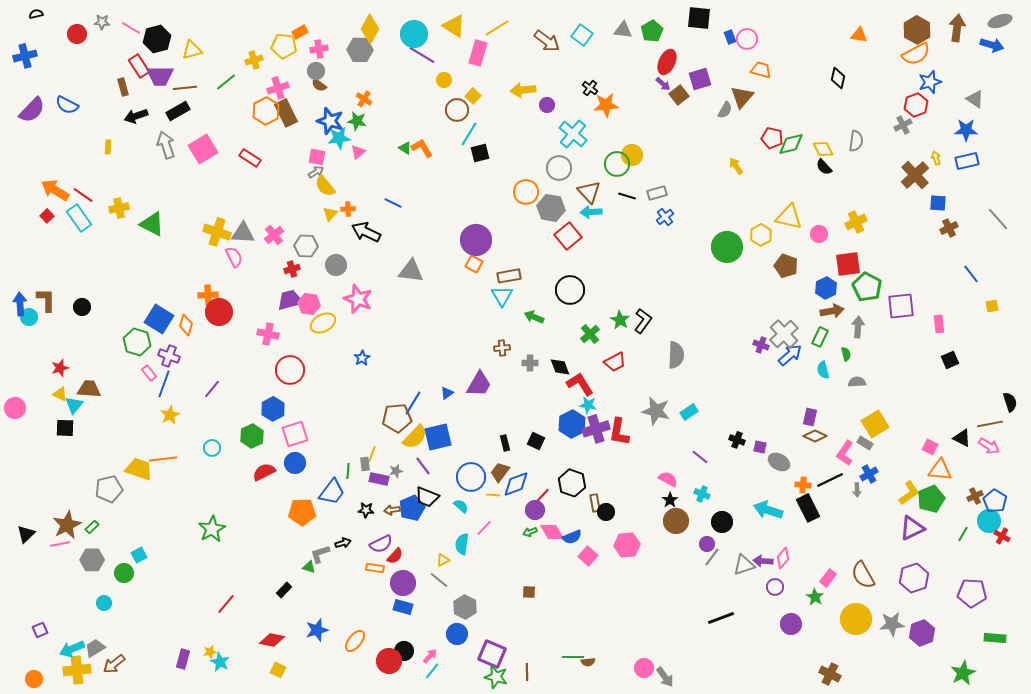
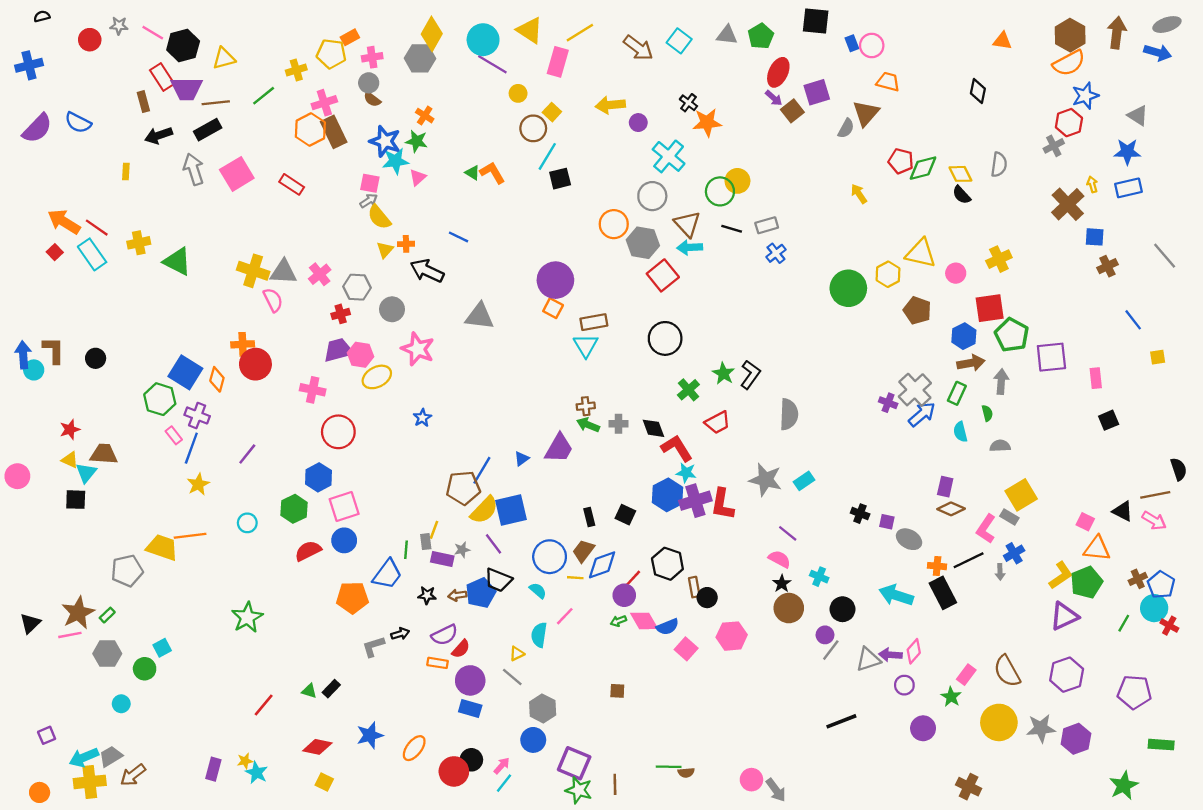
green arrow: (534, 317) -> (588, 425), moved
purple line: (700, 457) -> (788, 533), moved
green triangle: (309, 567) -> (309, 691), moved

